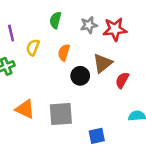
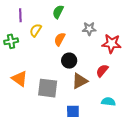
gray star: (89, 25) -> (89, 29), moved
red star: (115, 29) -> (112, 44), moved
brown triangle: (103, 63) -> (80, 81), moved

